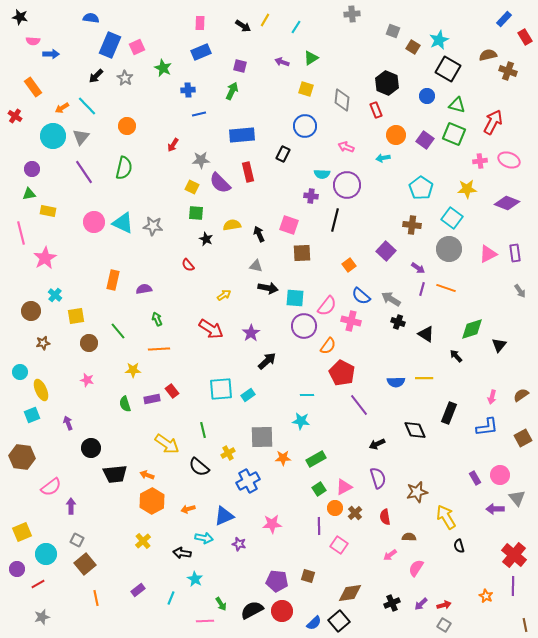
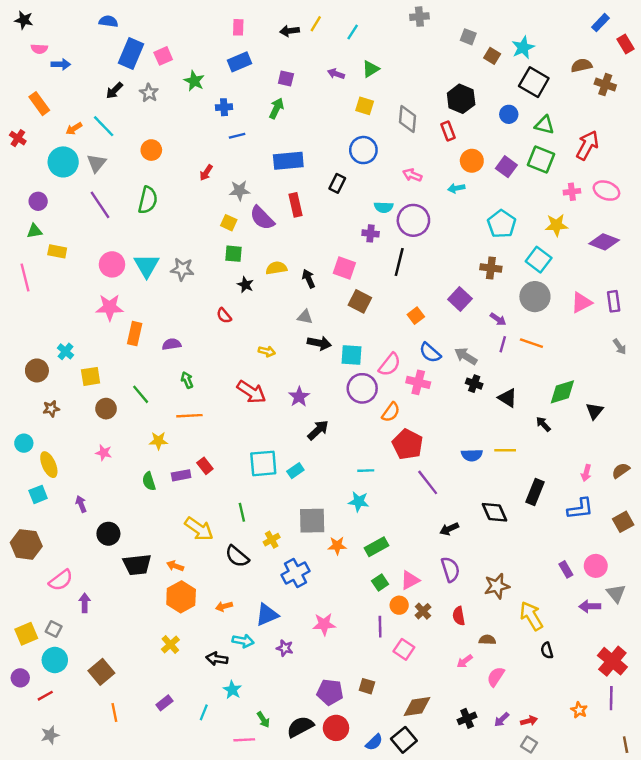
black arrow: (243, 26) -> (290, 31), turned 140
cyan triangle: (123, 223) -> (147, 266), turned 35
brown square: (302, 253) -> (360, 301), turned 30
pink star: (45, 258) -> (110, 307), moved, turned 30
yellow arrow: (224, 295) -> (267, 351), turned 48
gray square: (77, 540) -> (54, 629), moved

